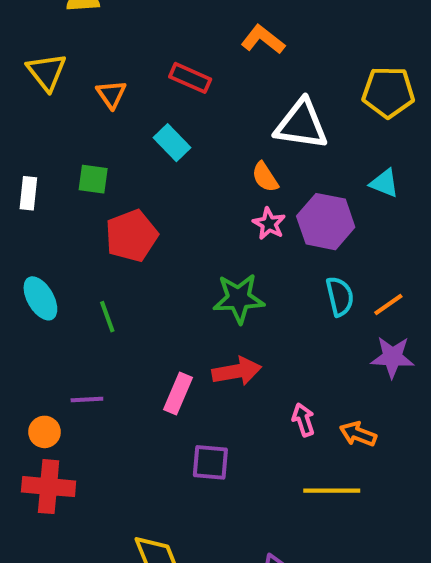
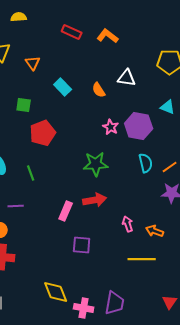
red rectangle: (190, 78) -> (72, 32), moved
white triangle: (301, 124) -> (127, 78), size x0.7
orange semicircle: (265, 177) -> (99, 90), moved
purple line: (87, 400) -> (16, 206), moved

